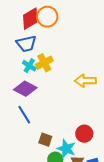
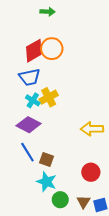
yellow arrow: (85, 81) -> (92, 129), moved
brown square: (45, 140) -> (46, 160), moved
cyan star: (66, 149) -> (46, 182), moved

